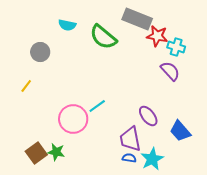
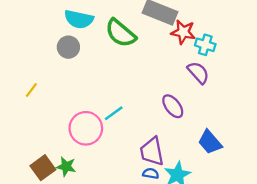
cyan semicircle: (67, 25) -> (79, 19), size x1.4
gray circle: (40, 52) -> (68, 47), moved
purple ellipse: (148, 116) -> (173, 106), moved

